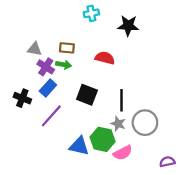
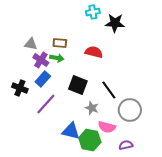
cyan cross: (91, 13) -> (93, 12), moved
black line: (122, 100) -> (109, 90), turned -36
gray star: (118, 124) -> (92, 108), moved
green hexagon: (103, 139) -> (90, 140), moved
pink semicircle: (123, 153) -> (107, 127), moved, turned 42
purple semicircle: (167, 162) -> (126, 145), moved

